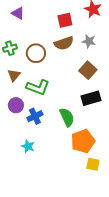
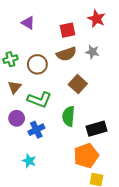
purple triangle: (18, 13) -> (28, 23), moved
brown square: (88, 70) -> (78, 84), moved
black rectangle: (91, 98) -> (97, 129), moved
green semicircle: (67, 117) -> (68, 116), moved, turned -150

